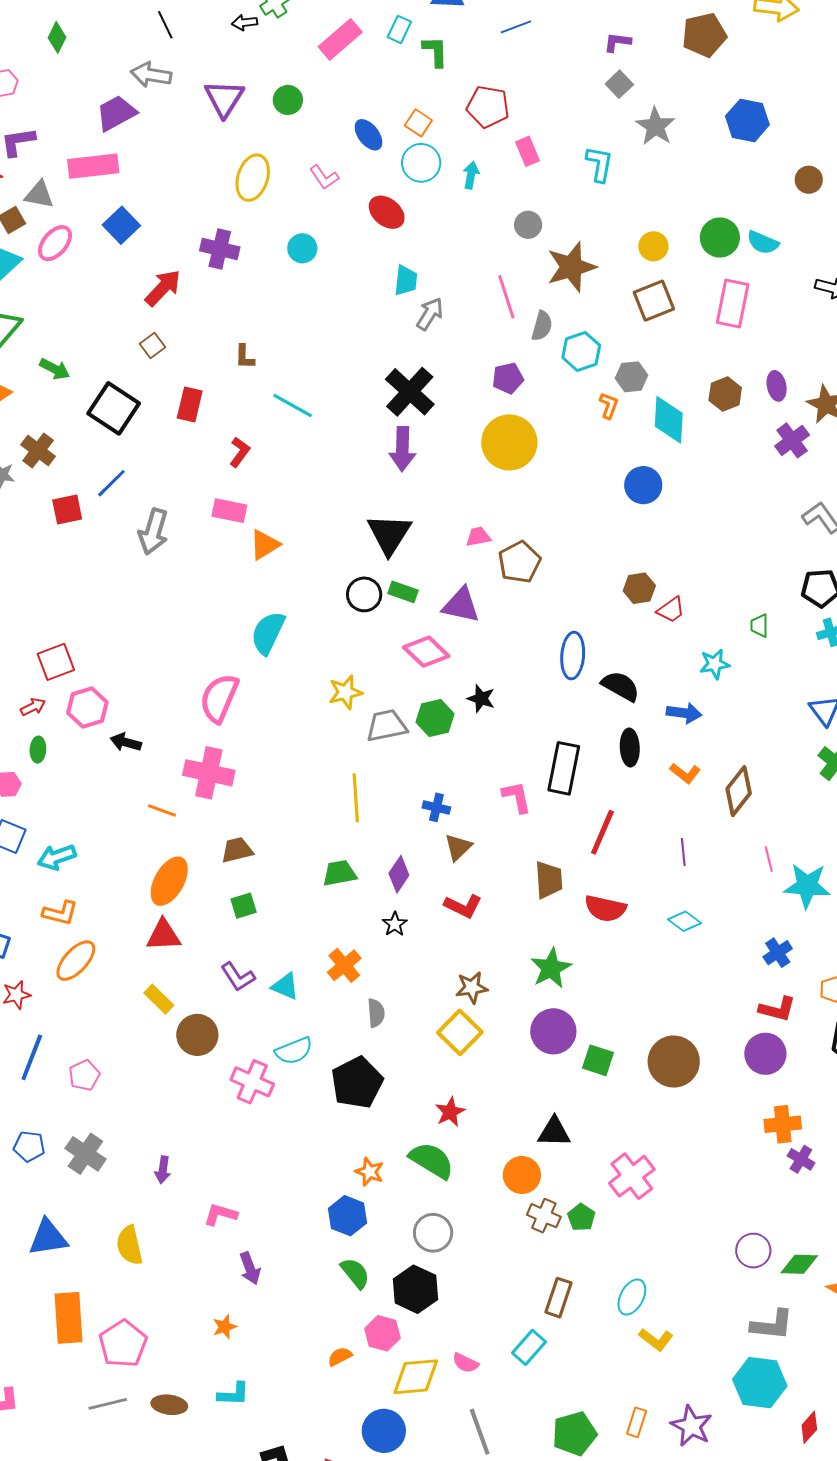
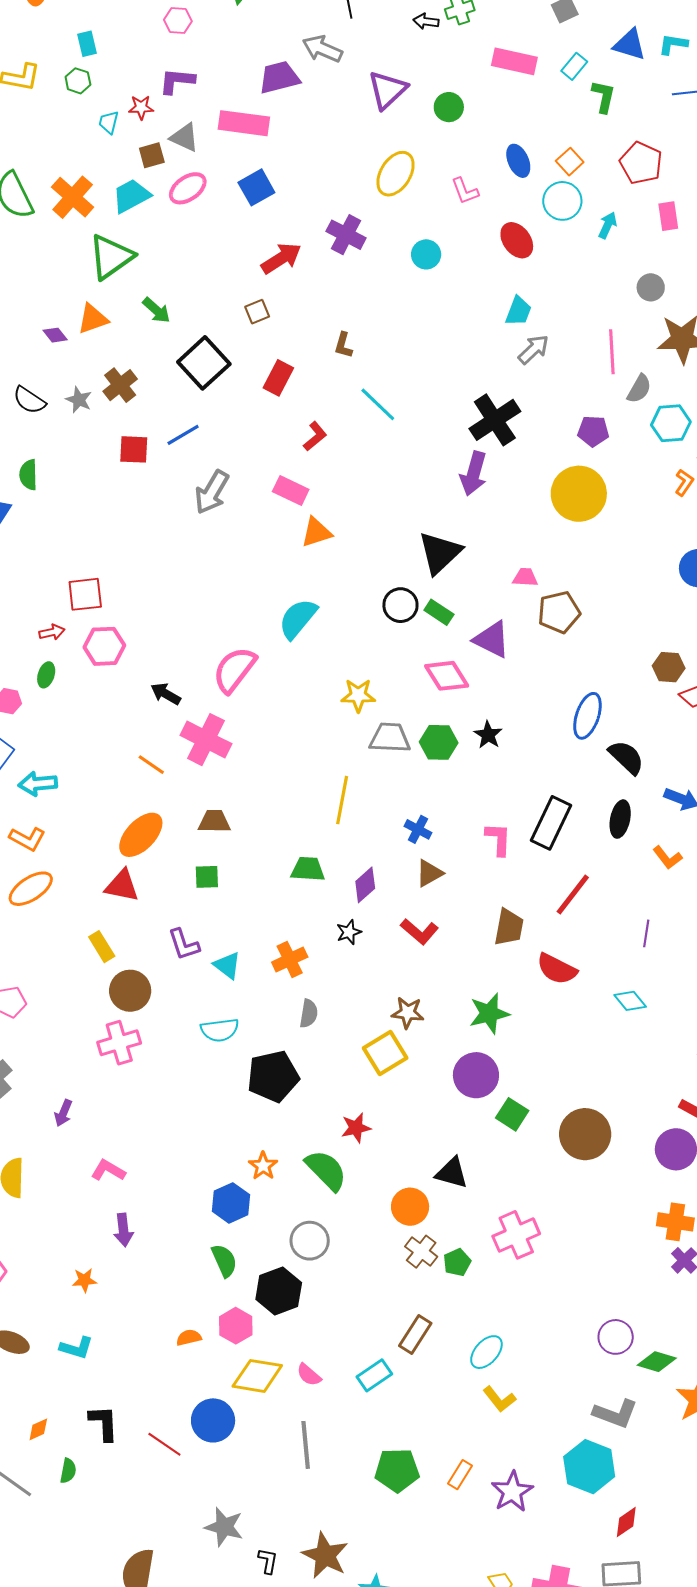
pink rectangle: (340, 39) -> (514, 61), turned 39
black arrow: (126, 742) -> (166, 694), moved
pink cross: (252, 1082) -> (119, 1043), moved, turned 36

